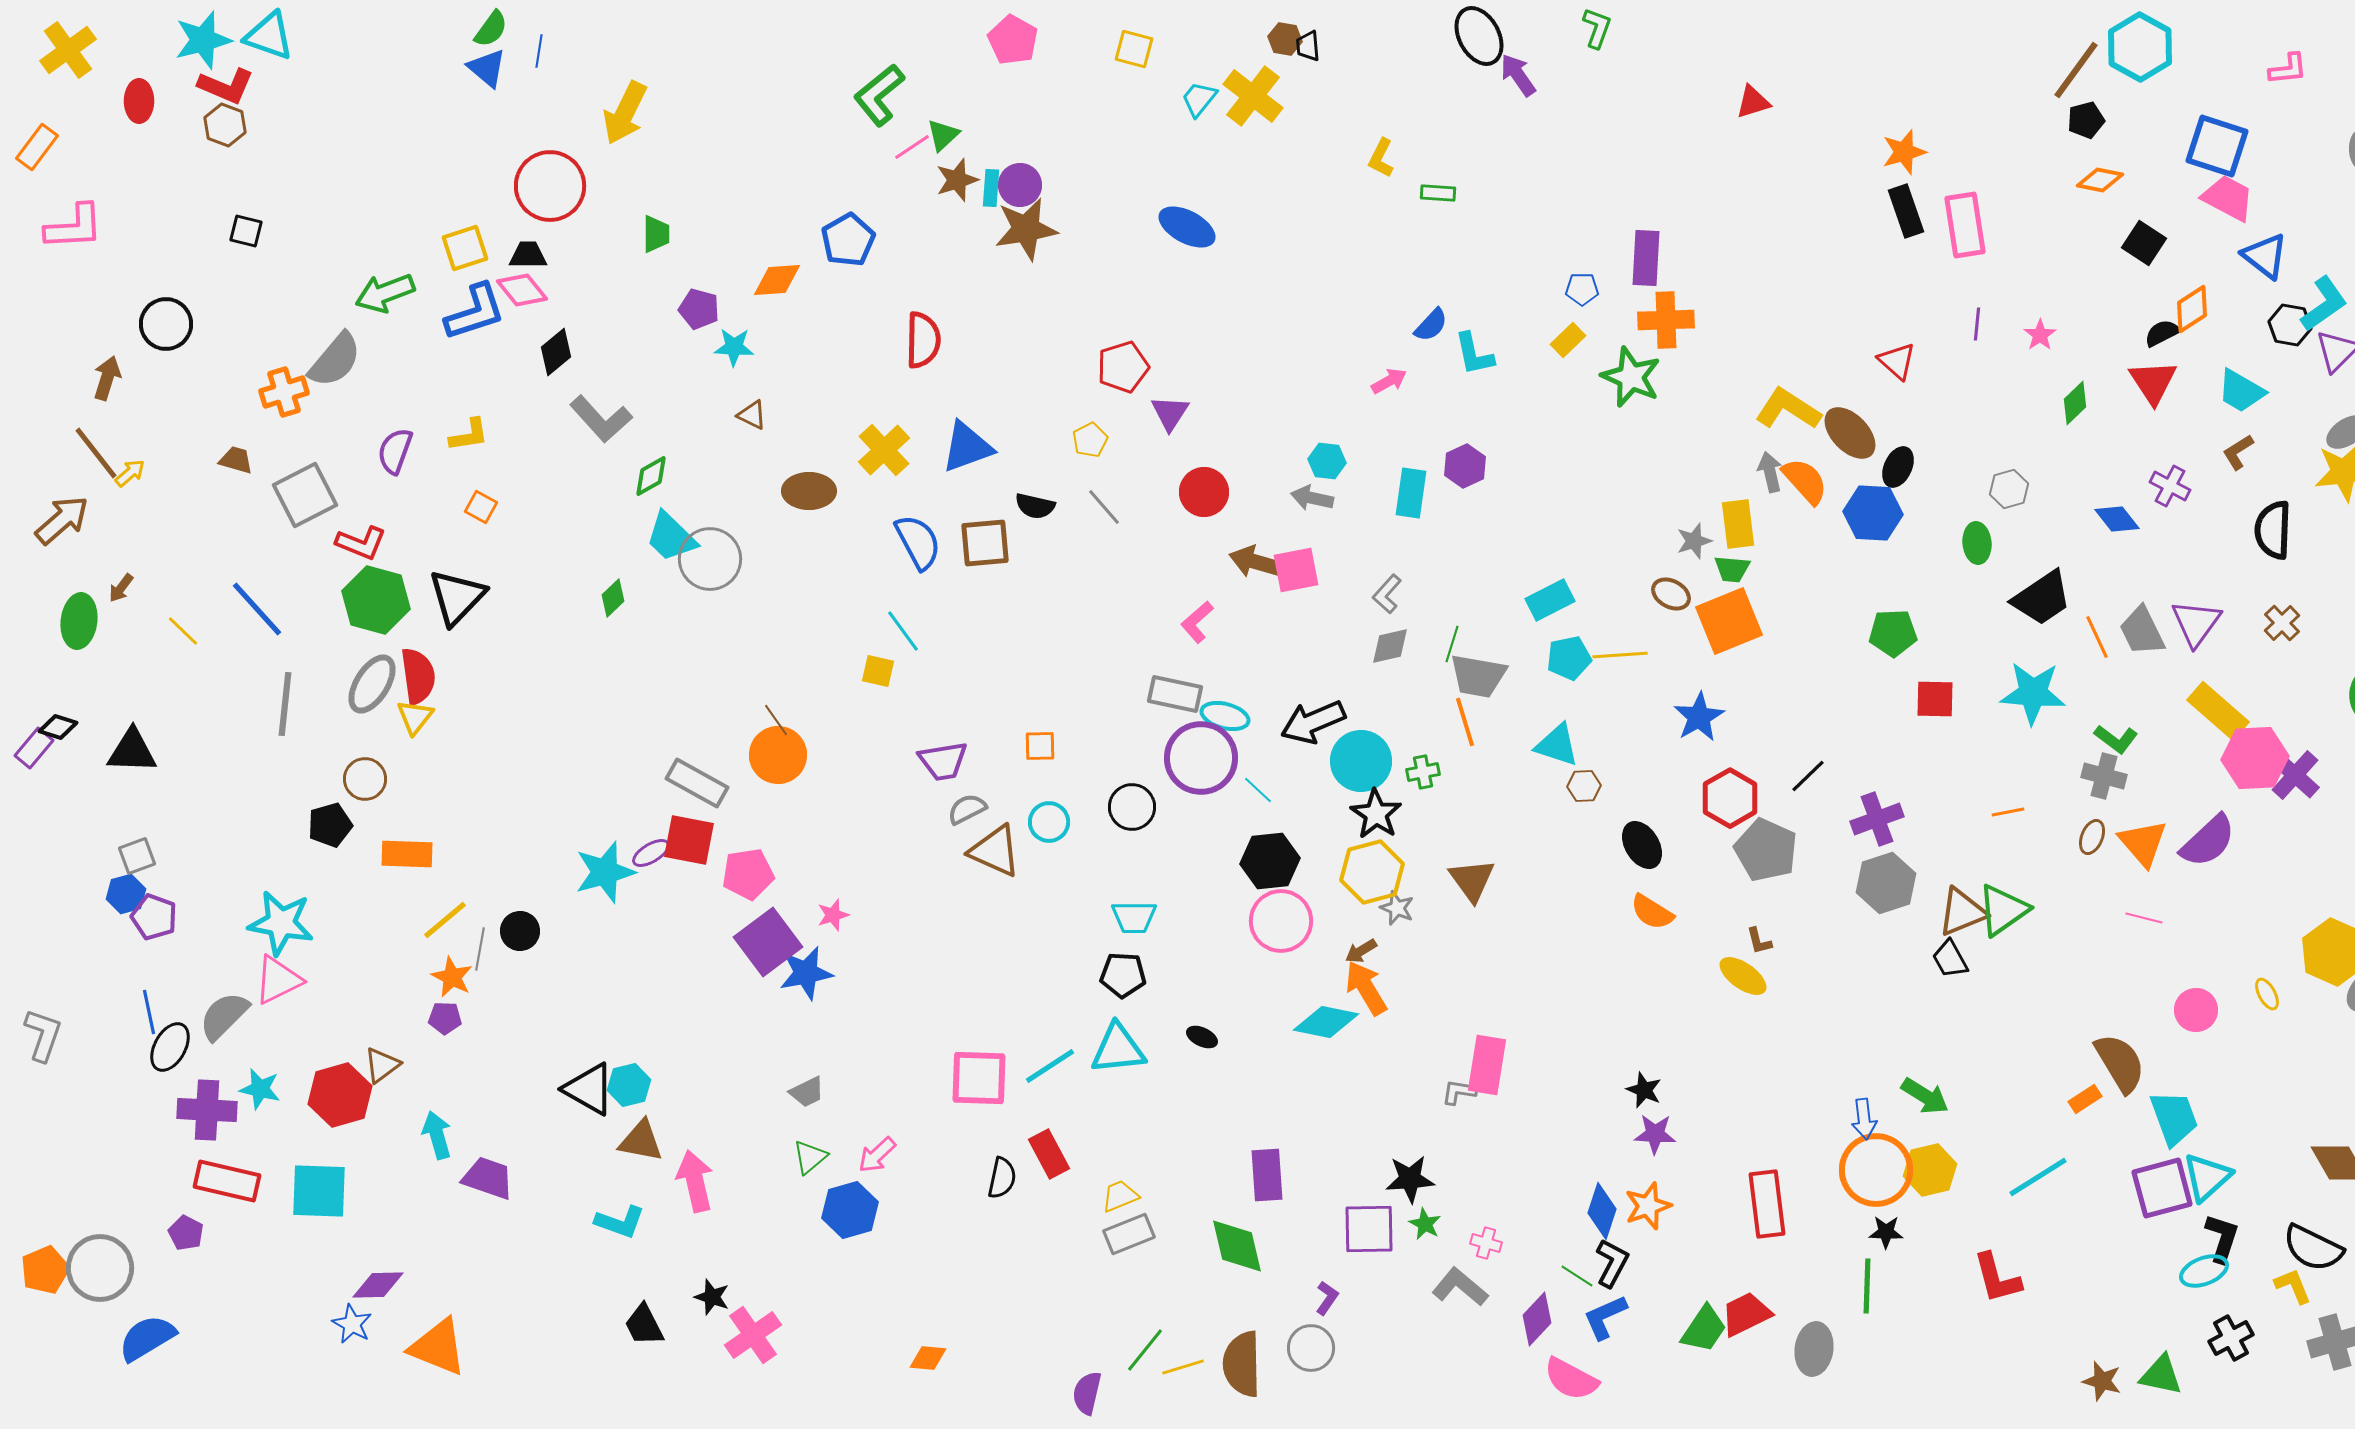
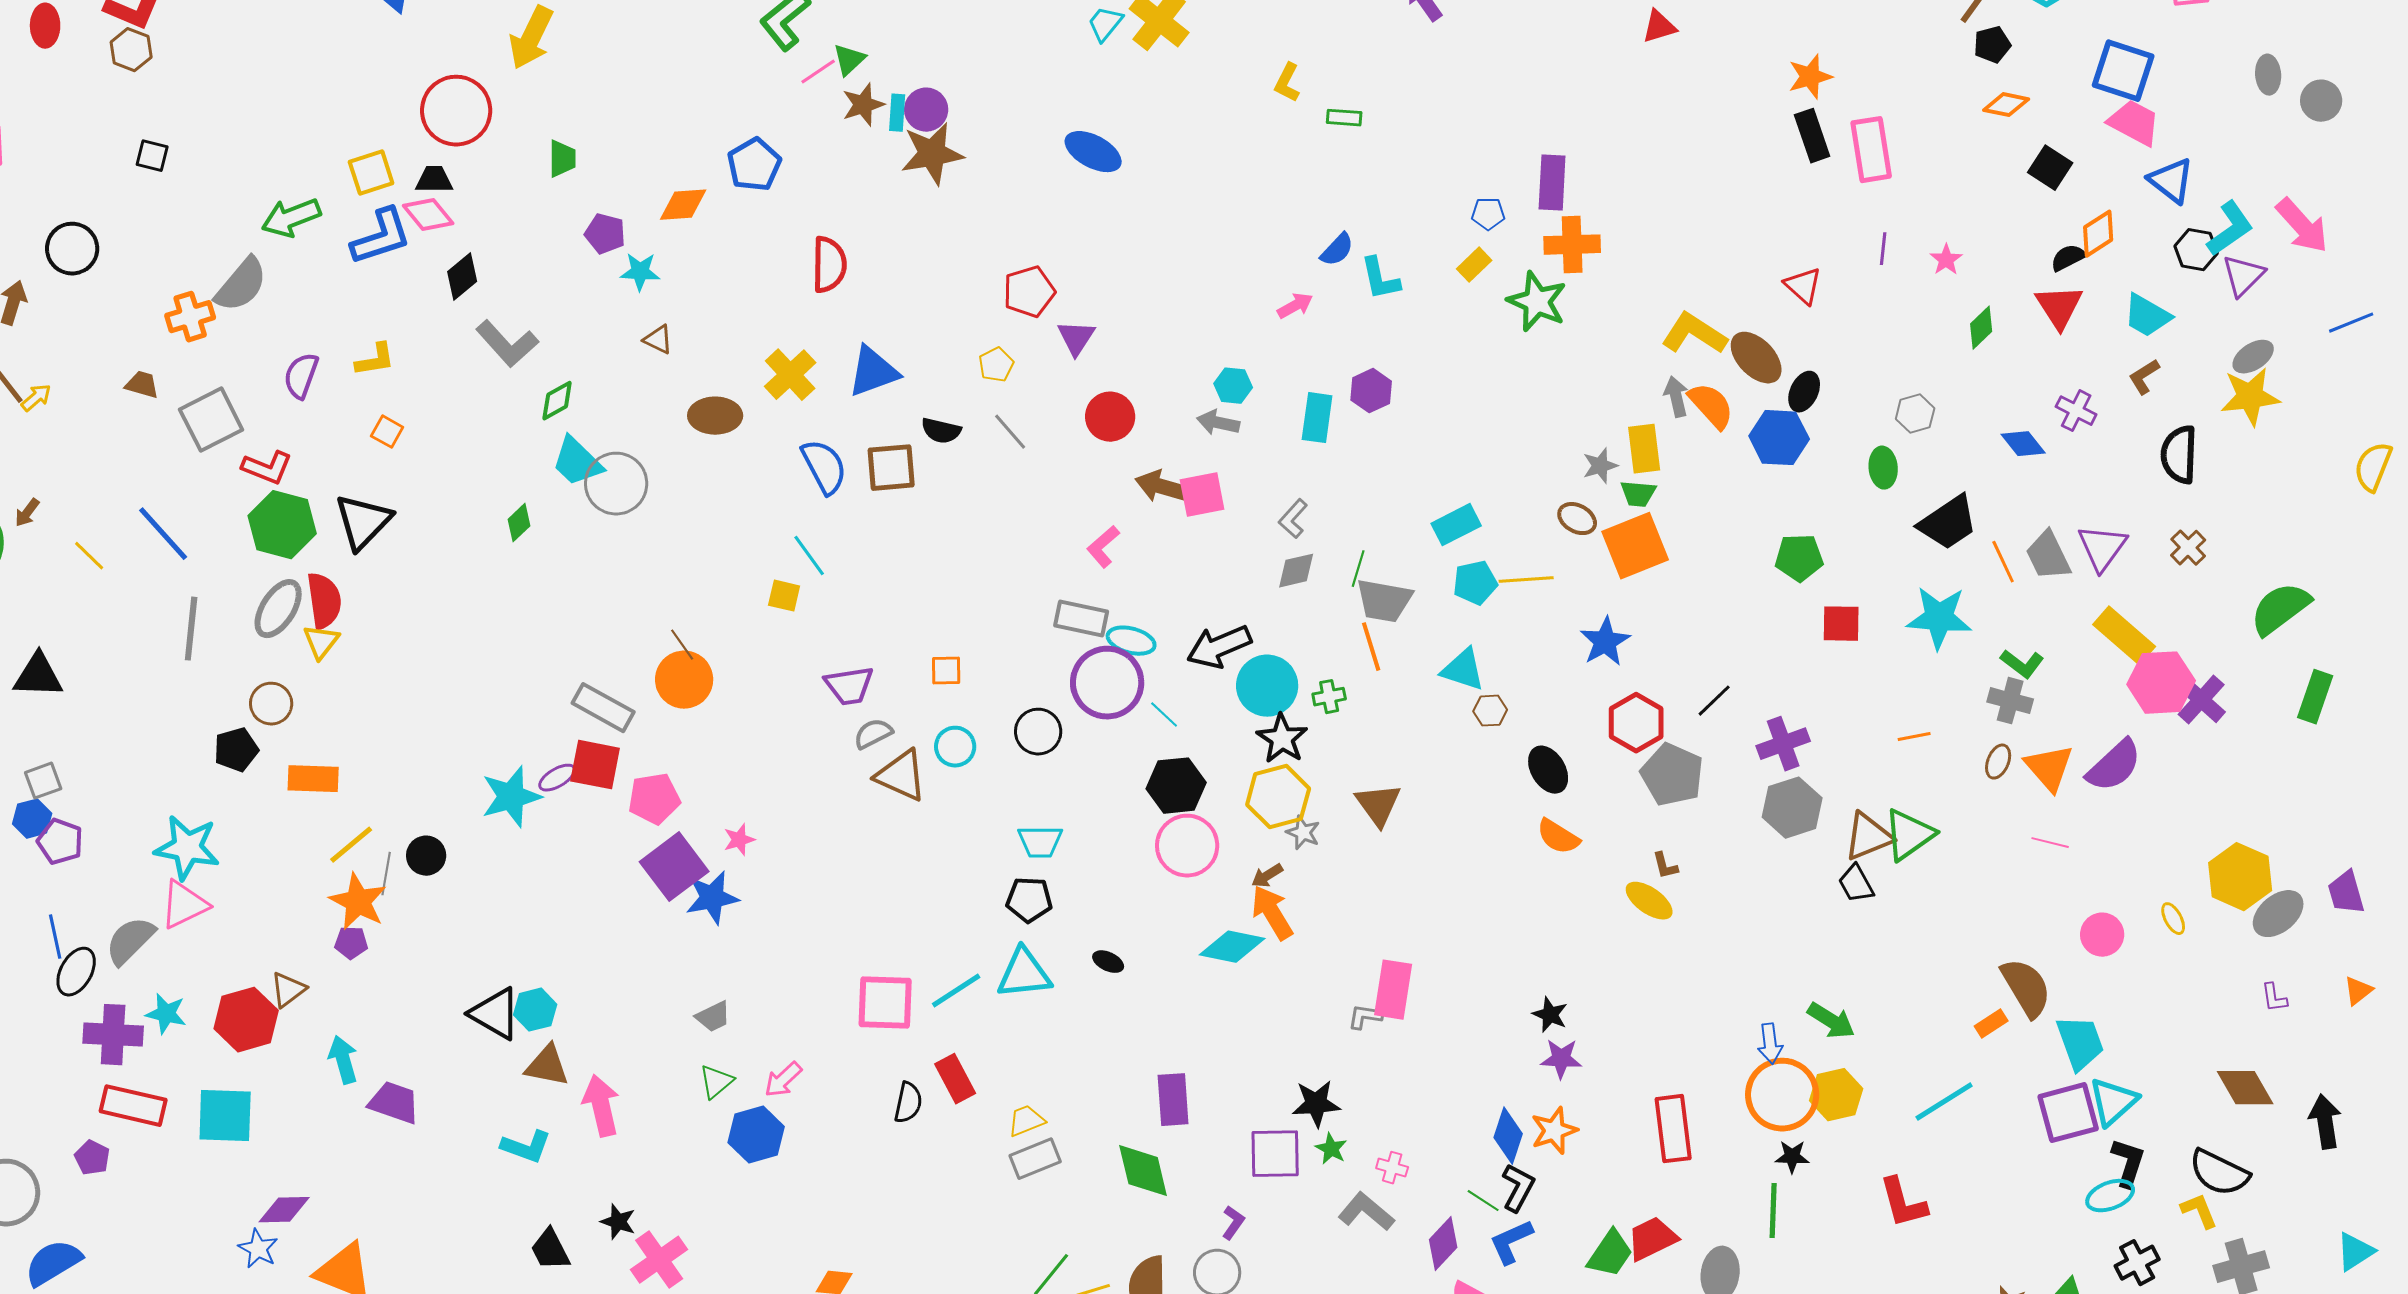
orange star: (452, 977) -> (358, 902), size x1.4

